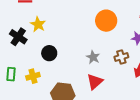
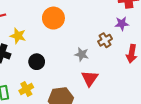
orange circle: (106, 21) -> (53, 18), moved
brown cross: (121, 57) -> (105, 40), moved

